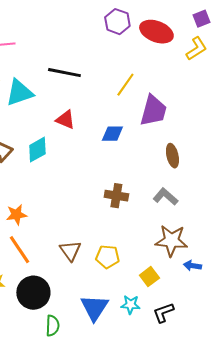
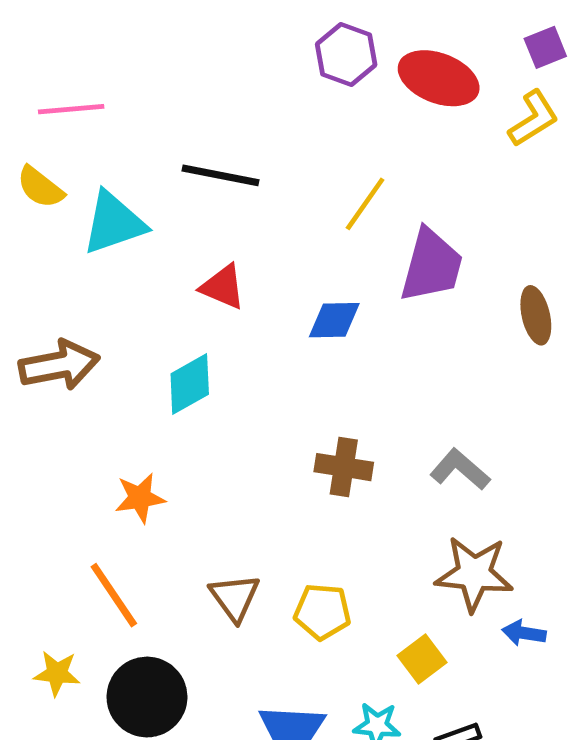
cyan diamond: (37, 150) -> (190, 384), moved
brown ellipse: (172, 156) -> (536, 315), moved
orange star: (16, 215) -> (140, 498), moved

